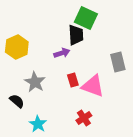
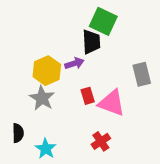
yellow hexagon: (17, 47) -> (47, 71), moved
black semicircle: (17, 101) -> (18, 133), moved, turned 49

